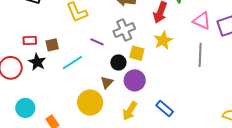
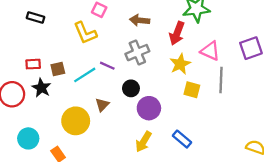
pink triangle: (202, 21) -> (210, 51), moved
yellow square: (137, 53) -> (192, 90), moved
cyan line: (72, 63) -> (85, 75), moved
brown triangle: (107, 82) -> (102, 105), moved
yellow circle: (90, 103) -> (76, 121), moved

